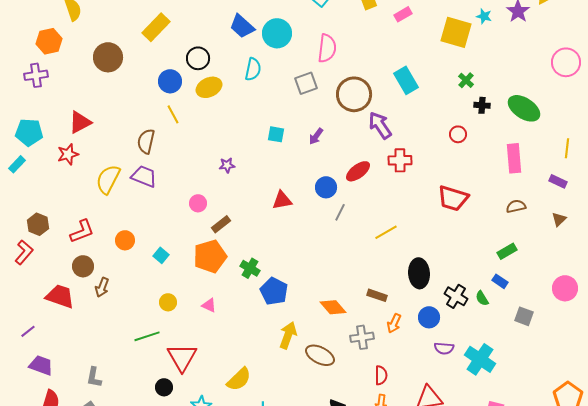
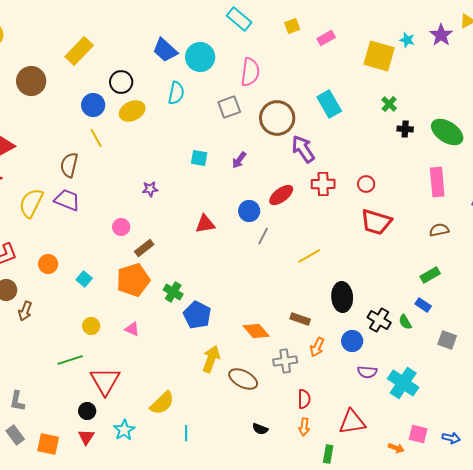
red circle: (458, 134) -> (366, 184), moved

